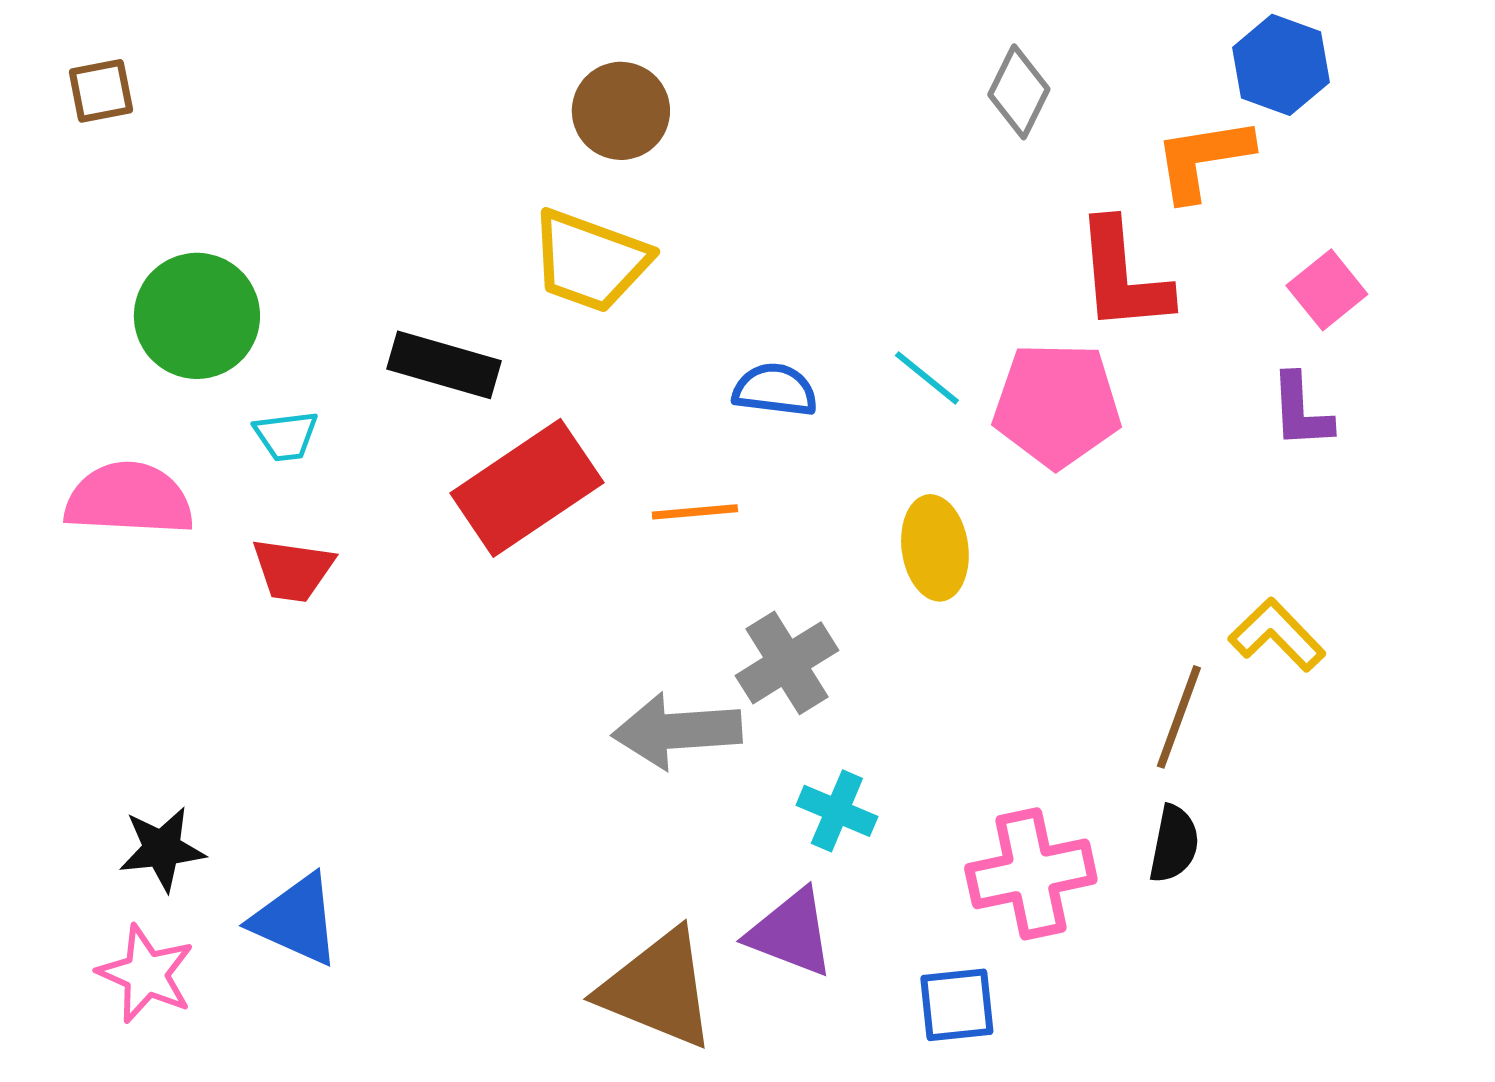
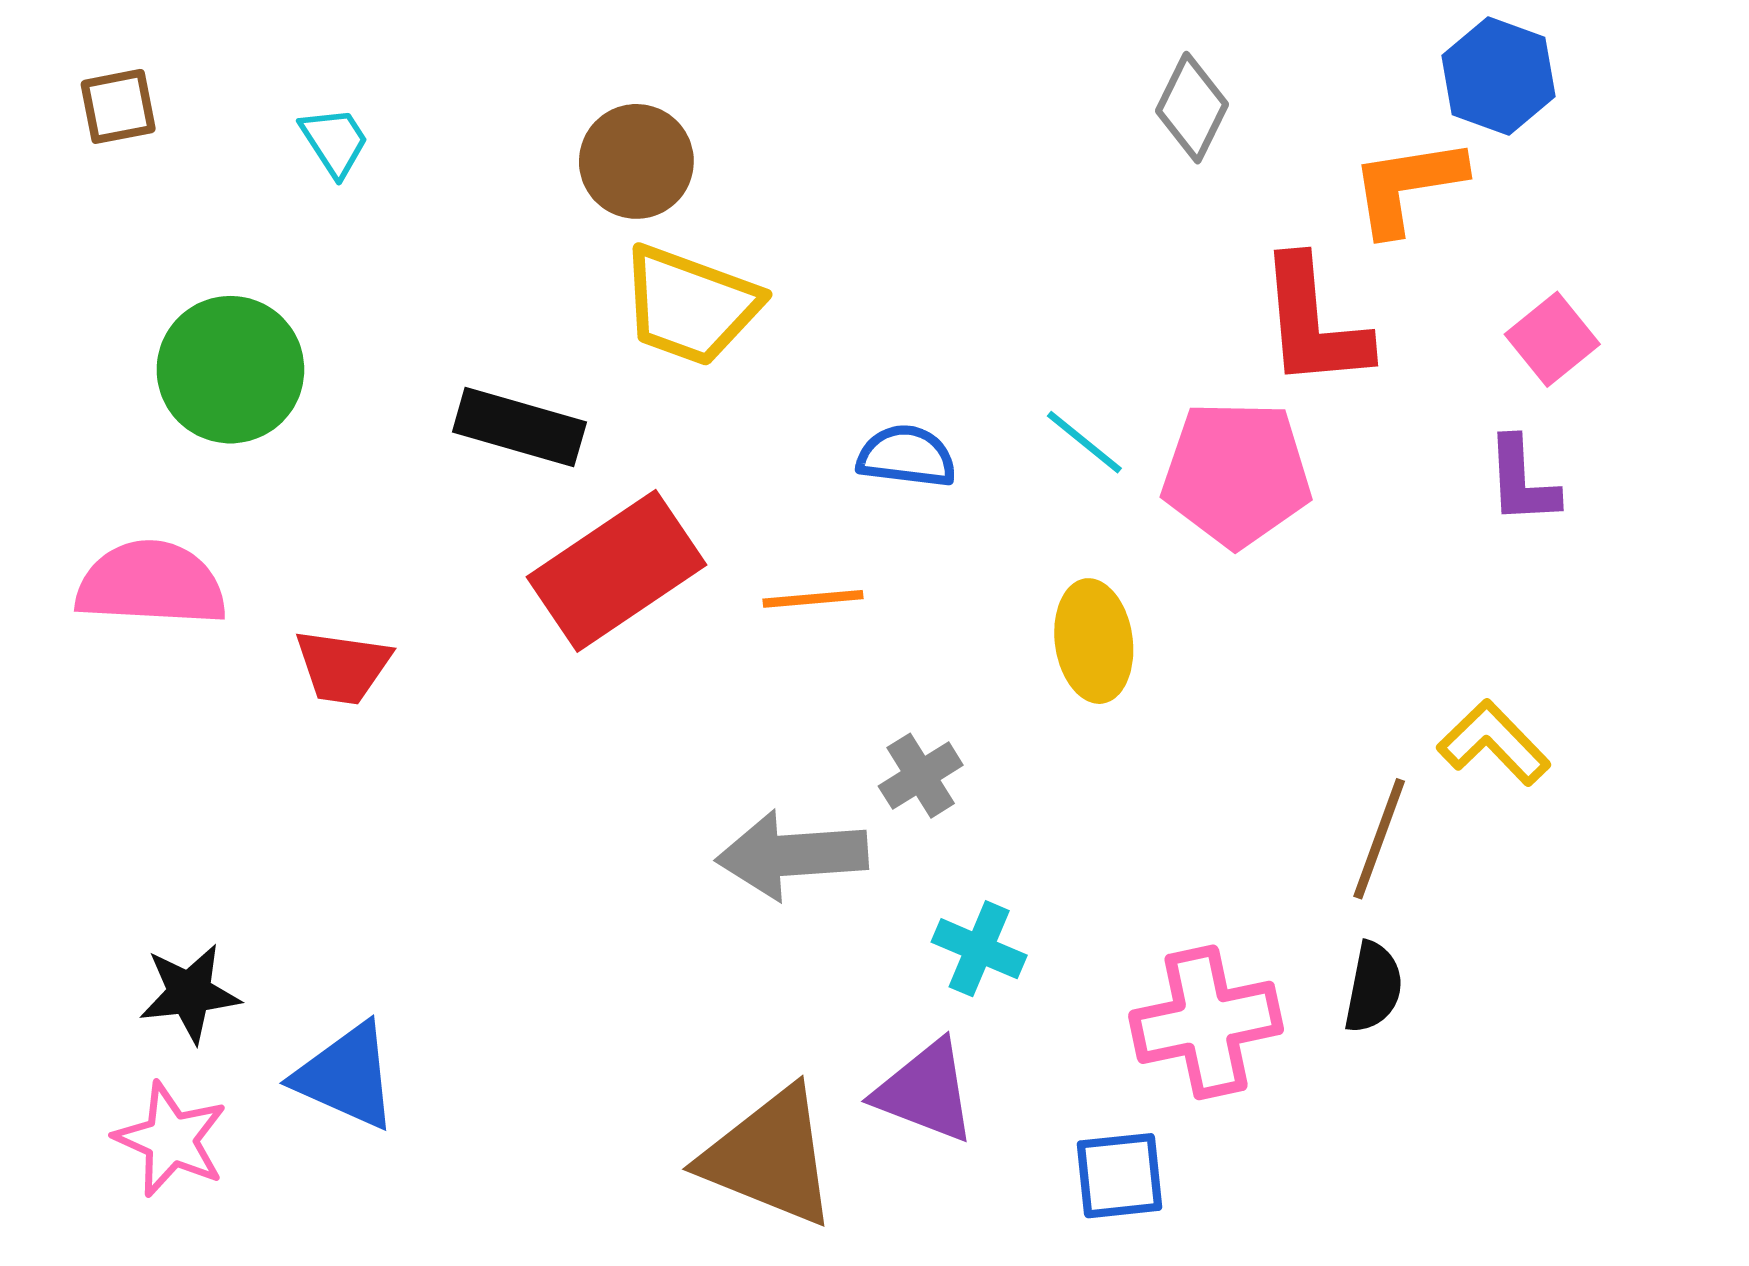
brown circle: (621, 111) -> (636, 161), moved
cyan trapezoid: (286, 436) -> (335, 142), moved, turned -116
gray cross: (787, 663) -> (921, 776), size x0.7

